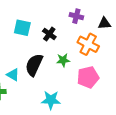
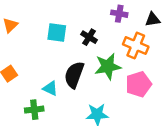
green star: (63, 60) -> (108, 66), size x1.6

